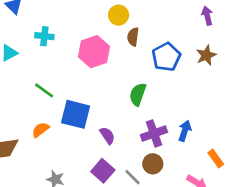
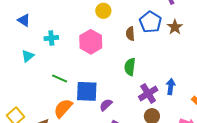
brown semicircle: (133, 37) -> (130, 34), moved
blue pentagon: (166, 57) -> (150, 22), moved
orange semicircle: (40, 130) -> (63, 108), size x1.5
purple semicircle: (107, 136) -> (106, 105), moved, turned -88

